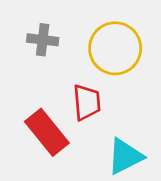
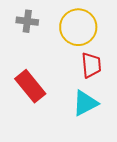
red trapezoid: (87, 102) -> (91, 65), moved

